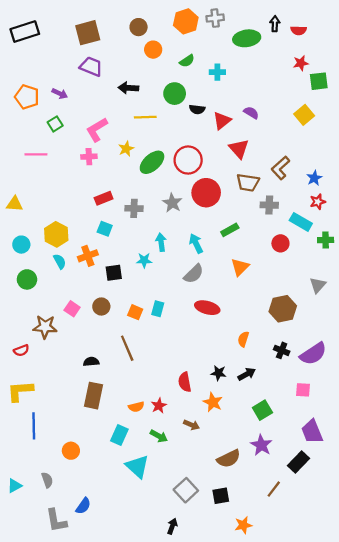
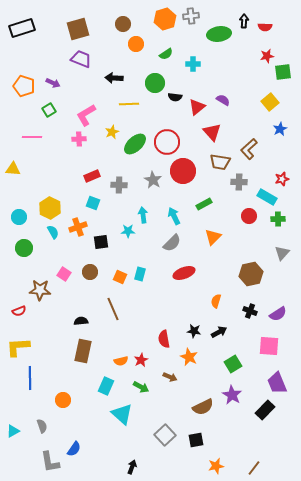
blue star: (314, 178) -> (280, 129), moved
yellow triangle: (15, 204) -> (13, 169), moved
green cross: (326, 240) -> (278, 219), moved
red ellipse: (207, 308) -> (184, 273), turned -35
purple semicircle: (313, 354) -> (278, 314), size x0.7
pink square: (303, 390) -> (269, 346), size x1.5
brown line: (274, 489) -> (254, 468), moved
black arrow: (172, 526) -> (132, 467), moved

